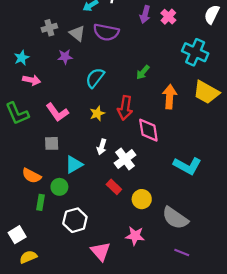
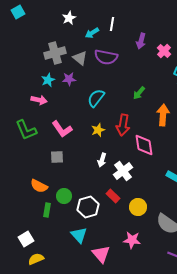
pink cross: (168, 17) -> (164, 51), moved
gray cross: (49, 28) -> (55, 53), size x1.5
cyan star: (22, 58) -> (48, 80), moved
cyan triangle: (74, 165) -> (79, 235), moved, turned -42
white hexagon: (75, 220) -> (88, 207), moved

